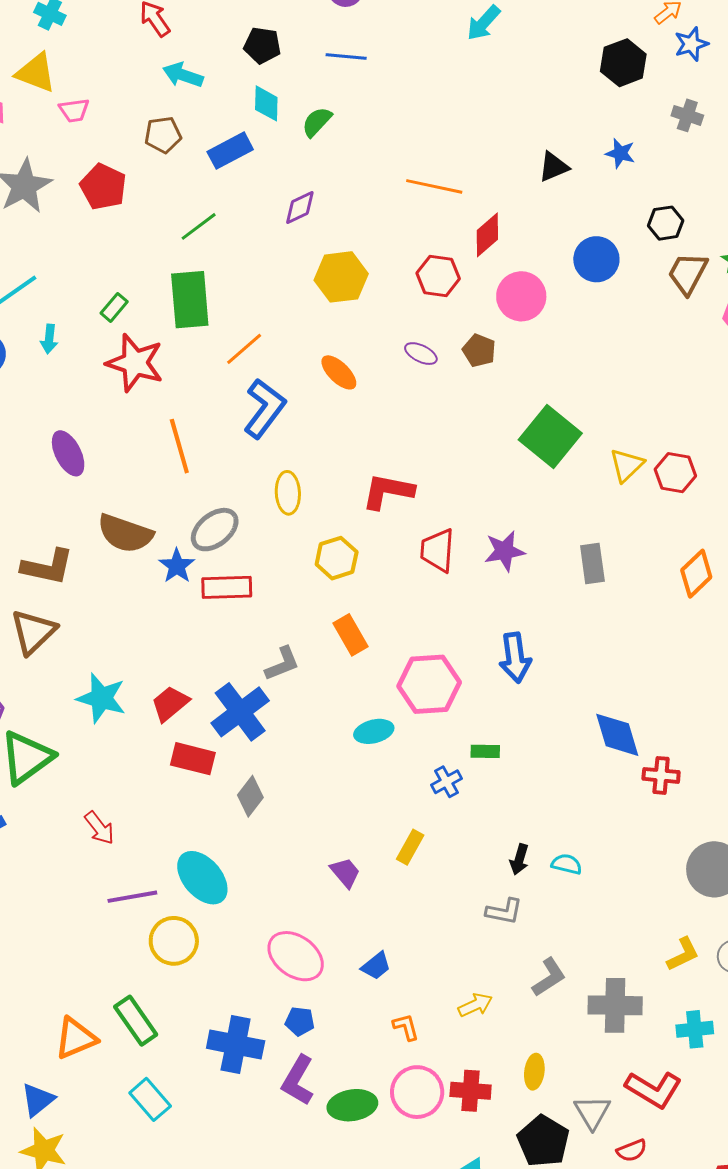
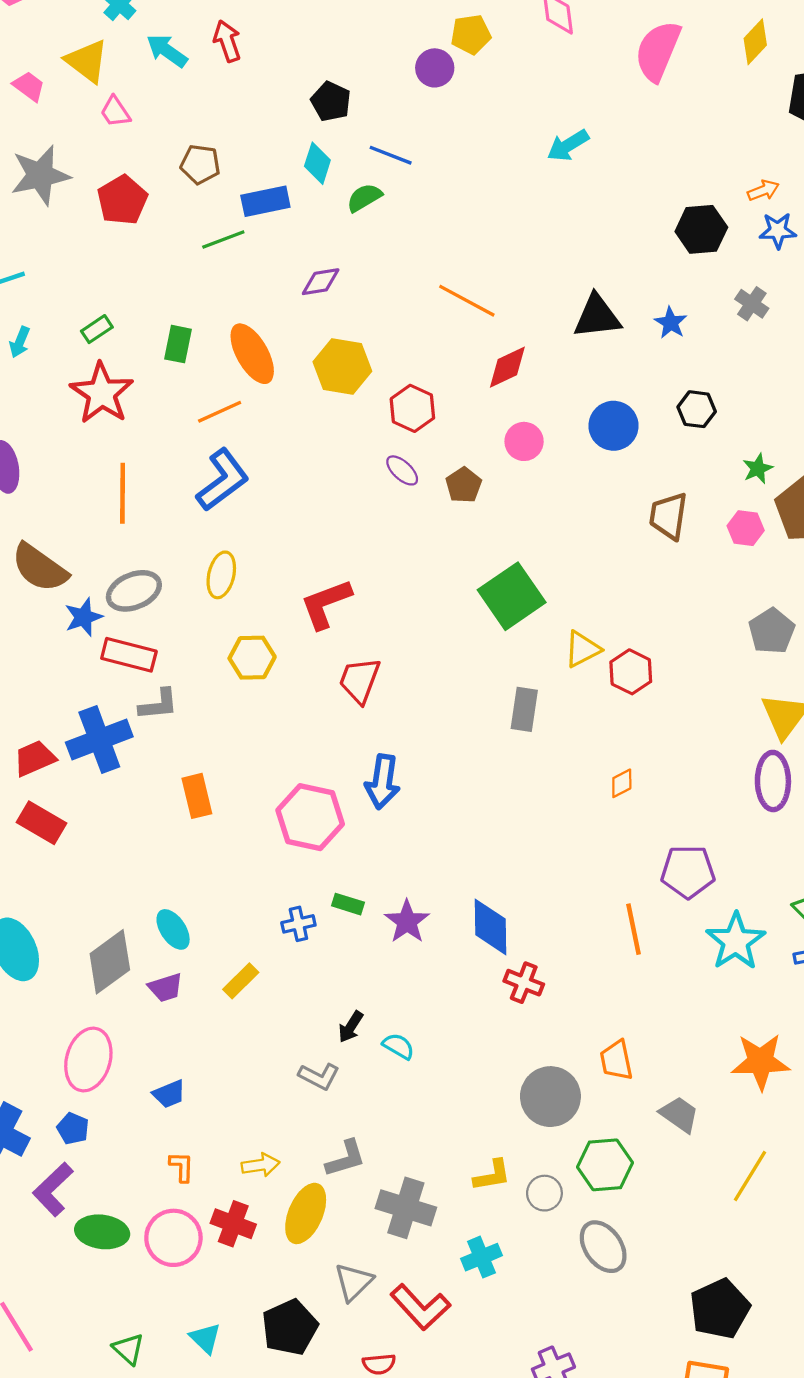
blue line: (346, 57) -> (391, 155), moved
cyan arrow: (183, 75) -> (167, 51), moved
pink trapezoid: (74, 110) -> (115, 112), turned 48
black triangle: (554, 167) -> (597, 316), size x1.4
green line: (199, 226) -> (223, 239), moved
brown trapezoid: (688, 273) -> (668, 516), moved, turned -36
red hexagon: (438, 276) -> (412, 408), moved
pink circle: (521, 296) -> (524, 441), size x0.7
green rectangle: (190, 300) -> (178, 344), size x0.6
orange ellipse: (339, 372) -> (252, 354), moved, size x1.4
red L-shape: (388, 491) -> (326, 604), turned -48
purple star: (504, 551) -> (407, 922), moved, turned 30
gray rectangle: (592, 564) -> (524, 709), moved
orange diamond: (696, 574) -> (622, 783), size x0.6
orange rectangle: (351, 635) -> (197, 796), moved
blue arrow: (515, 658) -> (383, 782), moved
gray L-shape: (282, 664) -> (159, 705), moved
blue cross: (240, 712) -> (99, 739), moved
cyan ellipse: (374, 731) -> (173, 929), moved, turned 54
gray diamond: (250, 796) -> (110, 962), moved, size x1.5
purple trapezoid: (345, 872) -> (166, 988), turned 96
pink ellipse: (296, 956) -> (88, 1060), turned 54
cyan cross: (695, 1029) -> (481, 1257), turned -33
yellow ellipse: (534, 1072) -> (306, 1213), moved, size x1.6
red cross: (471, 1091) -> (233, 1224), moved
gray triangle: (592, 1112) -> (354, 1282), moved

